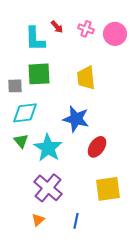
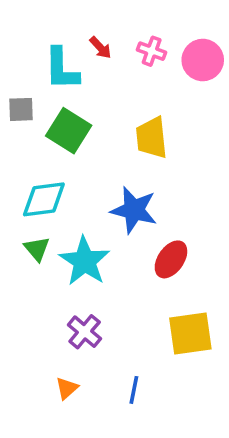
green square: (39, 74) -> (69, 131), turned 35
gray square: (15, 86) -> (21, 109), moved
purple cross: (48, 188) -> (85, 332), size x0.7

